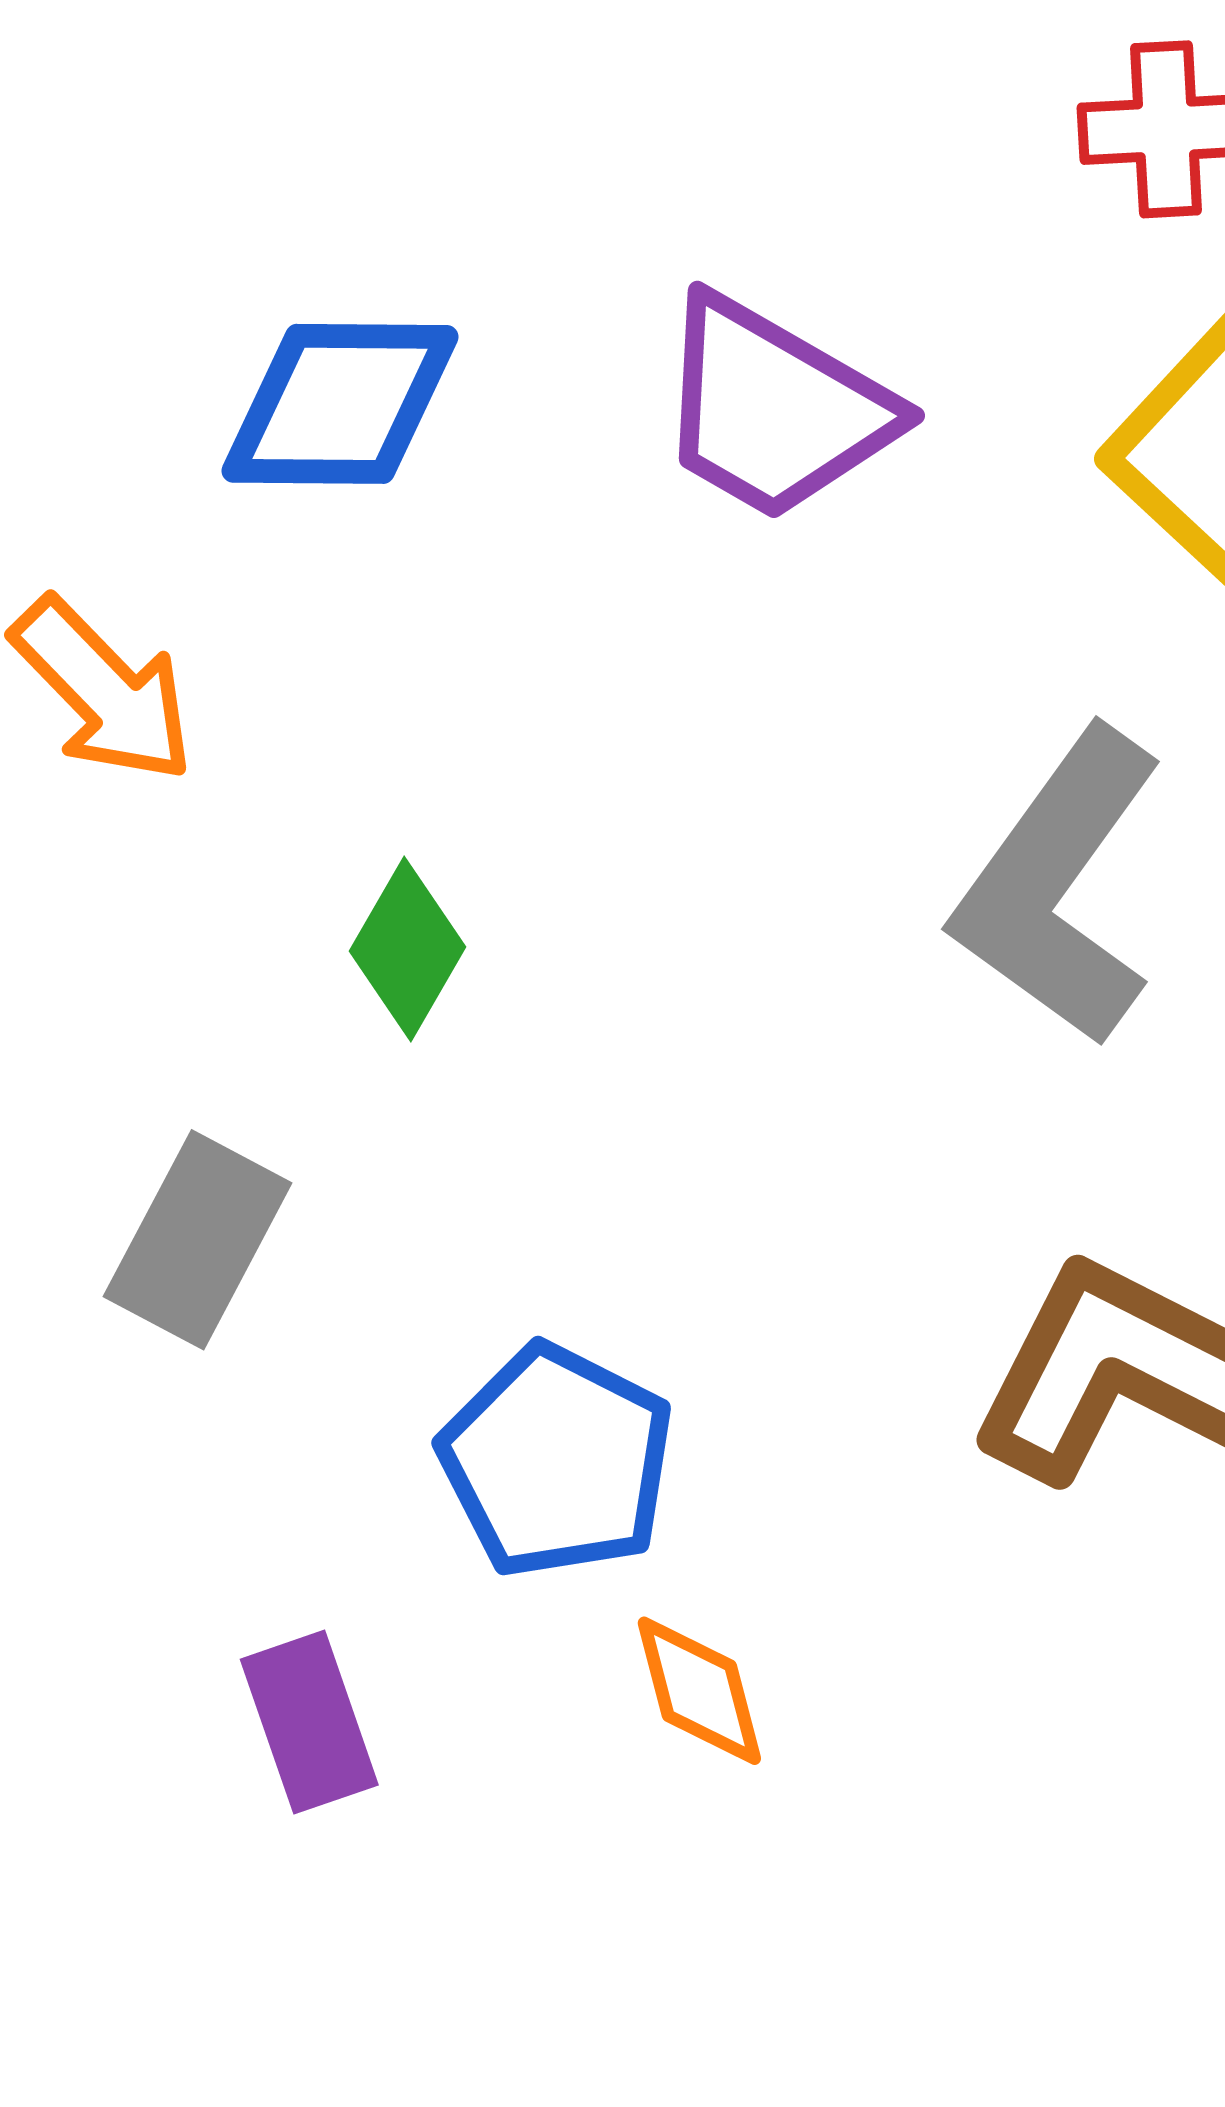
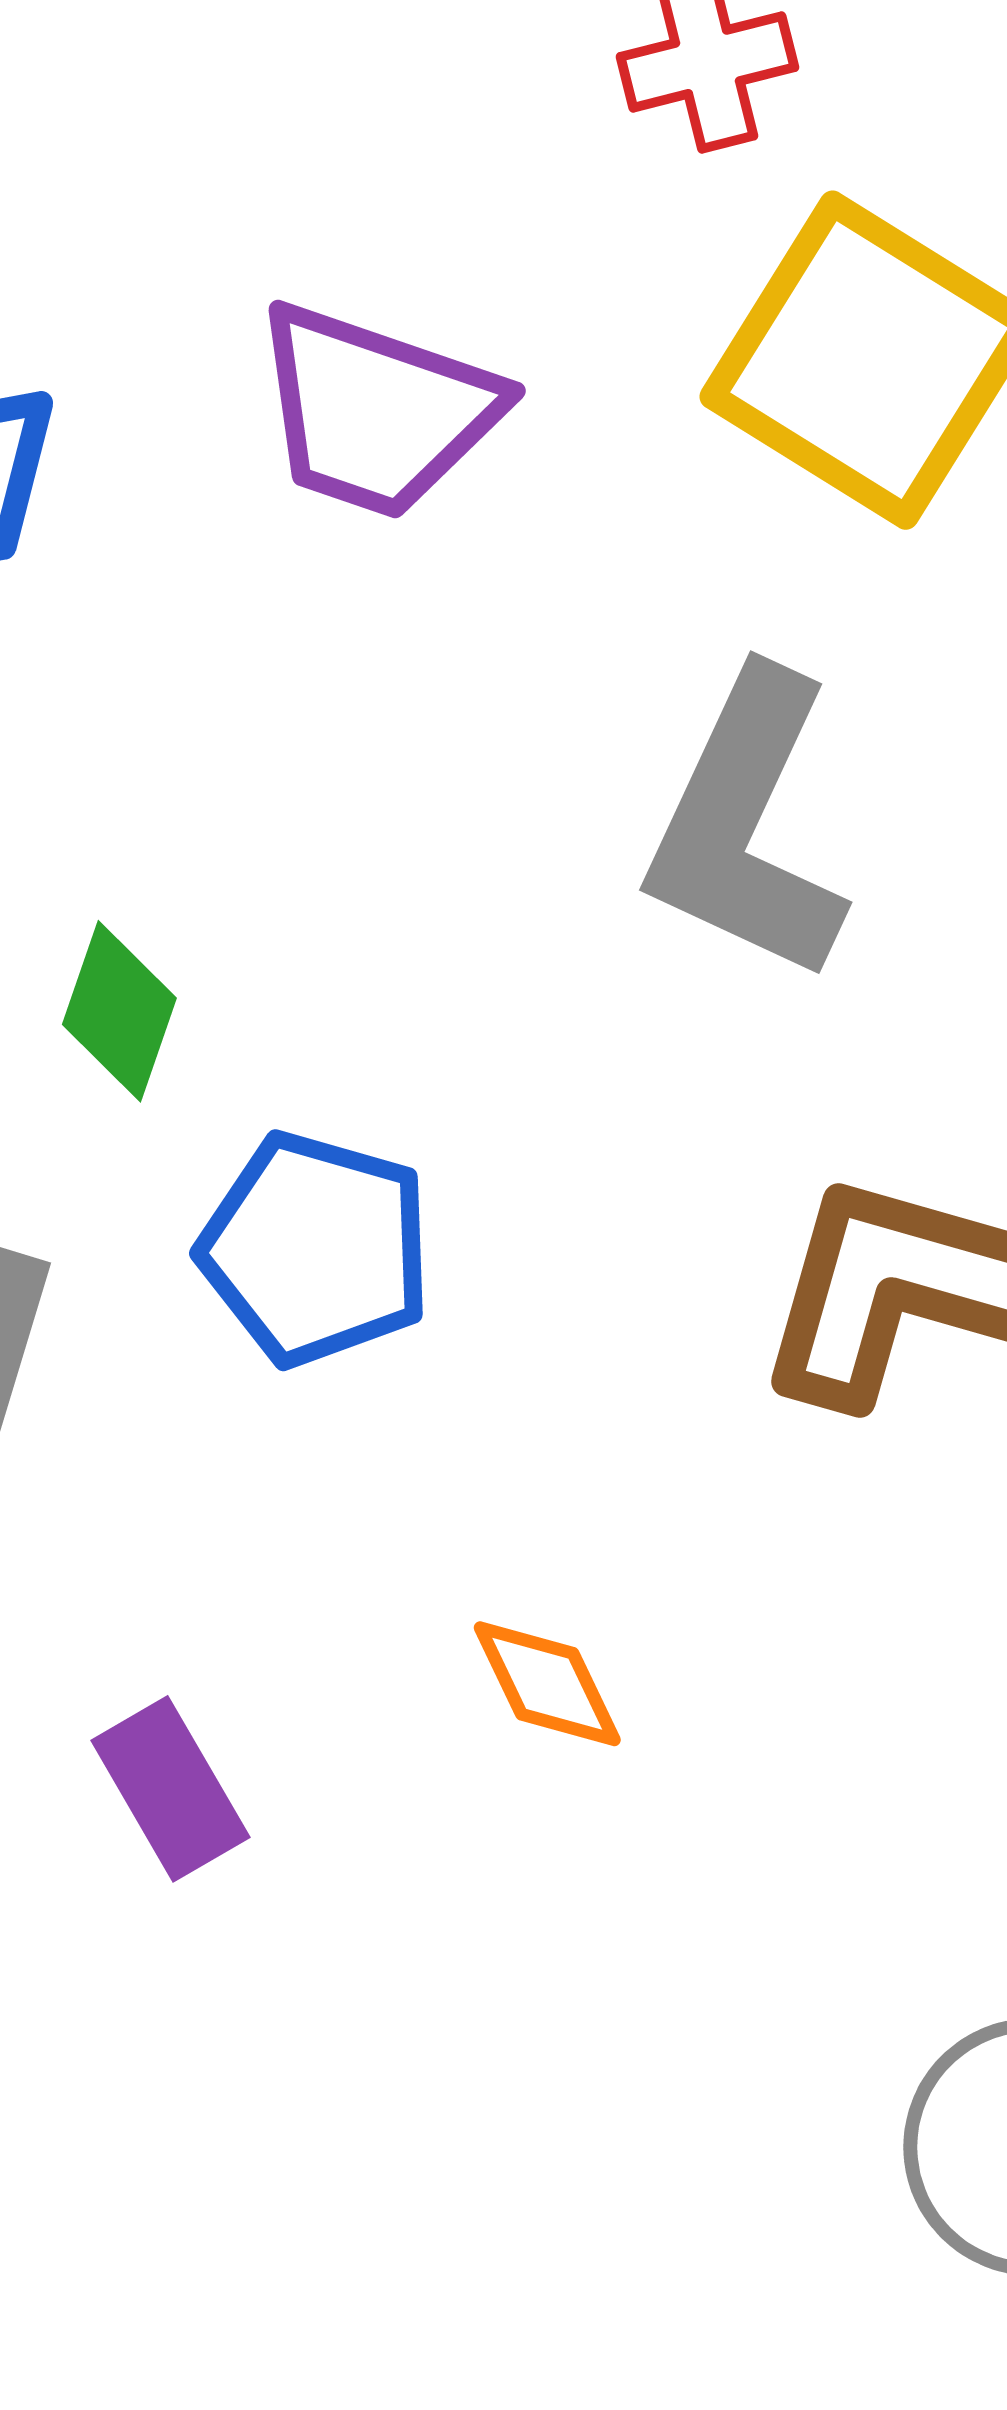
blue pentagon: (557, 1461) -> (316, 1249), moved

